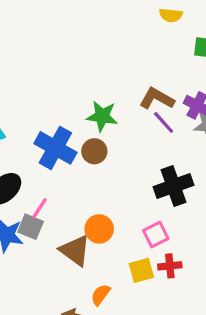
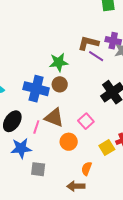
gray square: (31, 227) -> (38, 169), moved
orange circle: (99, 229) -> (69, 142), moved
pink square: (156, 235) -> (86, 121), moved
brown triangle: (75, 250) -> (54, 117), moved

